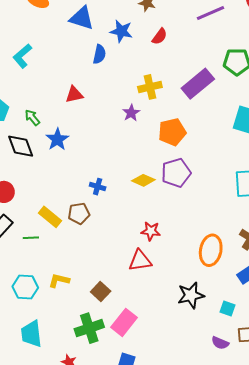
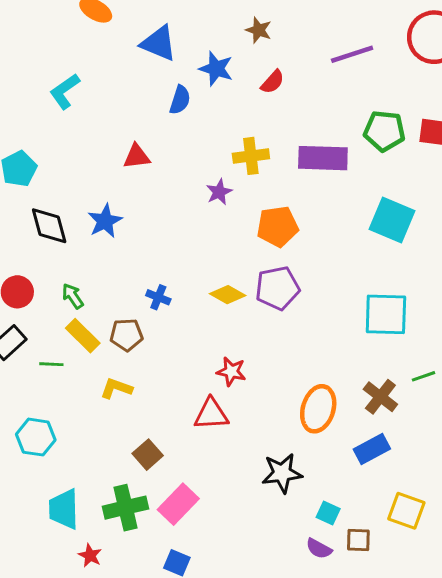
purple rectangle: (198, 84) -> (323, 158), turned 36
green arrow: (32, 118) -> (73, 296), moved
yellow L-shape: (59, 280) -> (116, 388), moved
cyan square: (227, 309) -> (328, 513), moved
cyan trapezoid: (31, 334) -> (64, 509), moved

